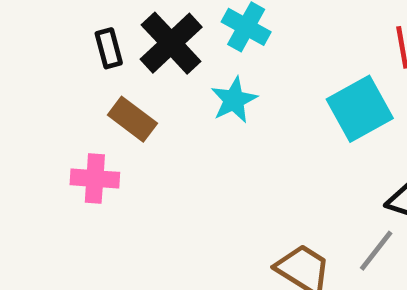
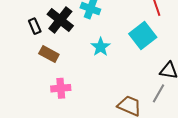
cyan star: (234, 100) -> (101, 47), moved
pink cross: (95, 179) -> (61, 88), moved

